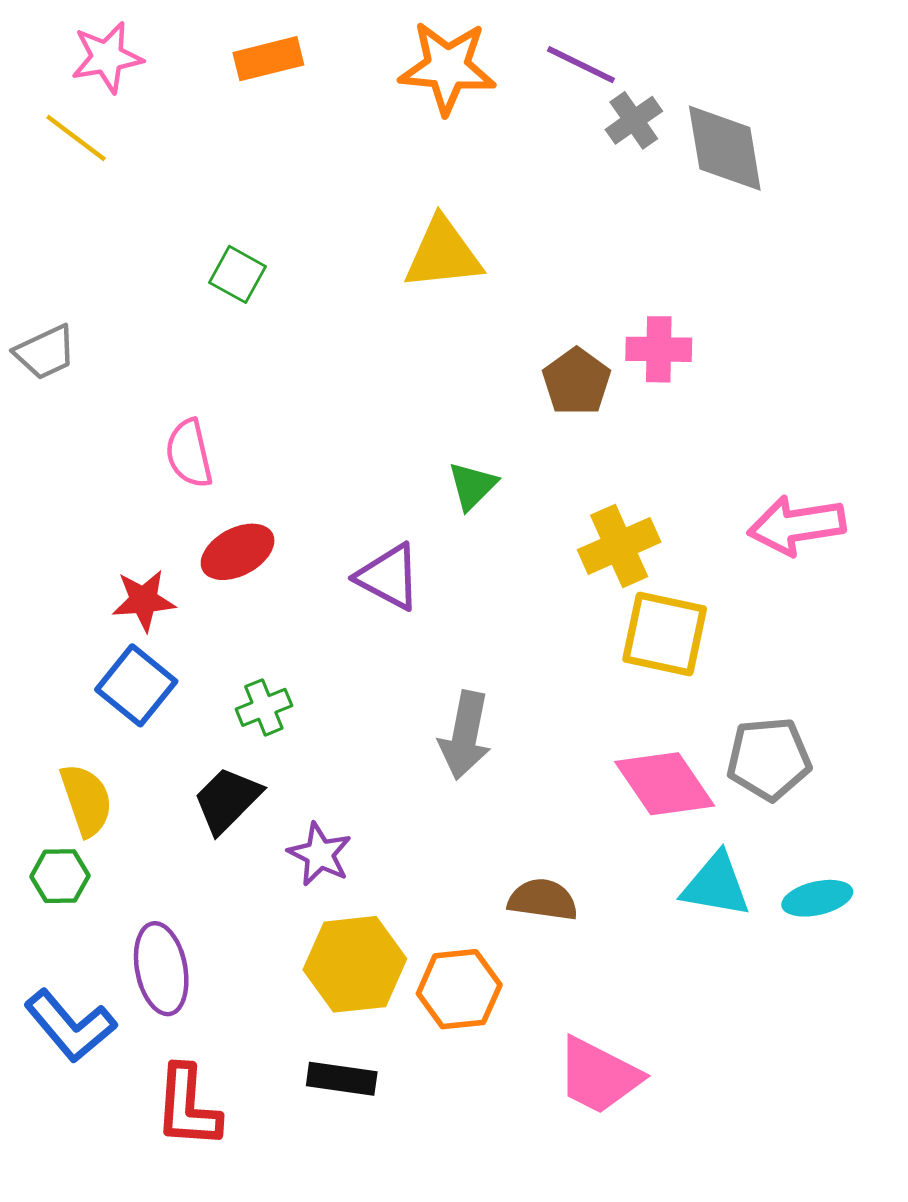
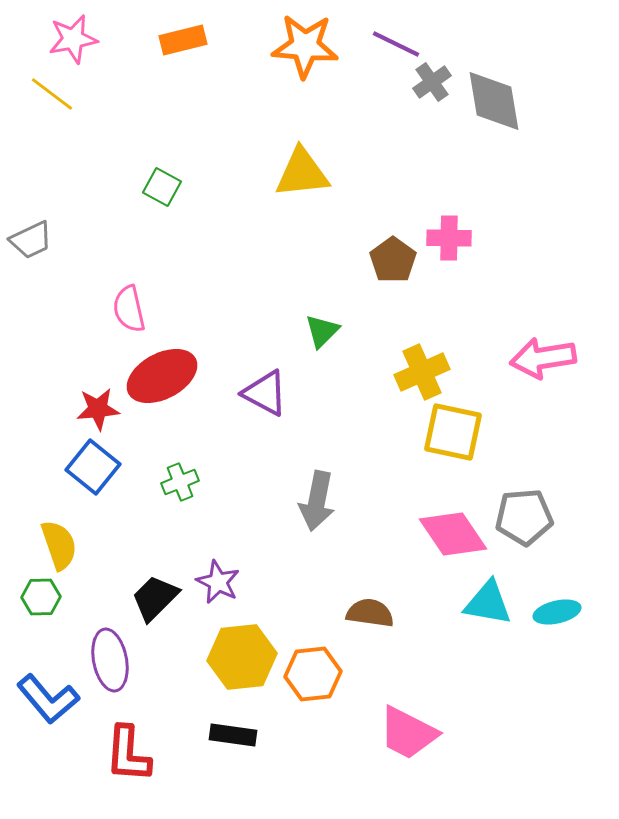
red ellipse: (238, 552) -> (162, 376), size x1.4
black trapezoid: (227, 800) -> (155, 598), moved

